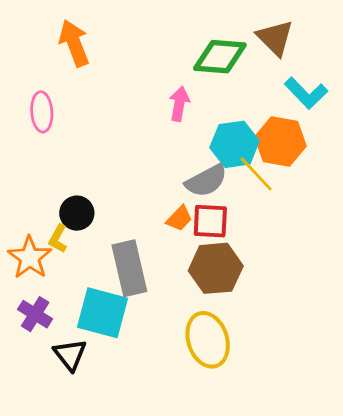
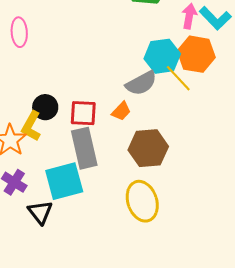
pink arrow: (179, 104) -> (189, 16), moved
red square: (210, 221) -> (83, 113), moved
yellow L-shape: (58, 239) -> (31, 126), size x1.4
cyan square: (102, 313) -> (64, 181), turned -30

